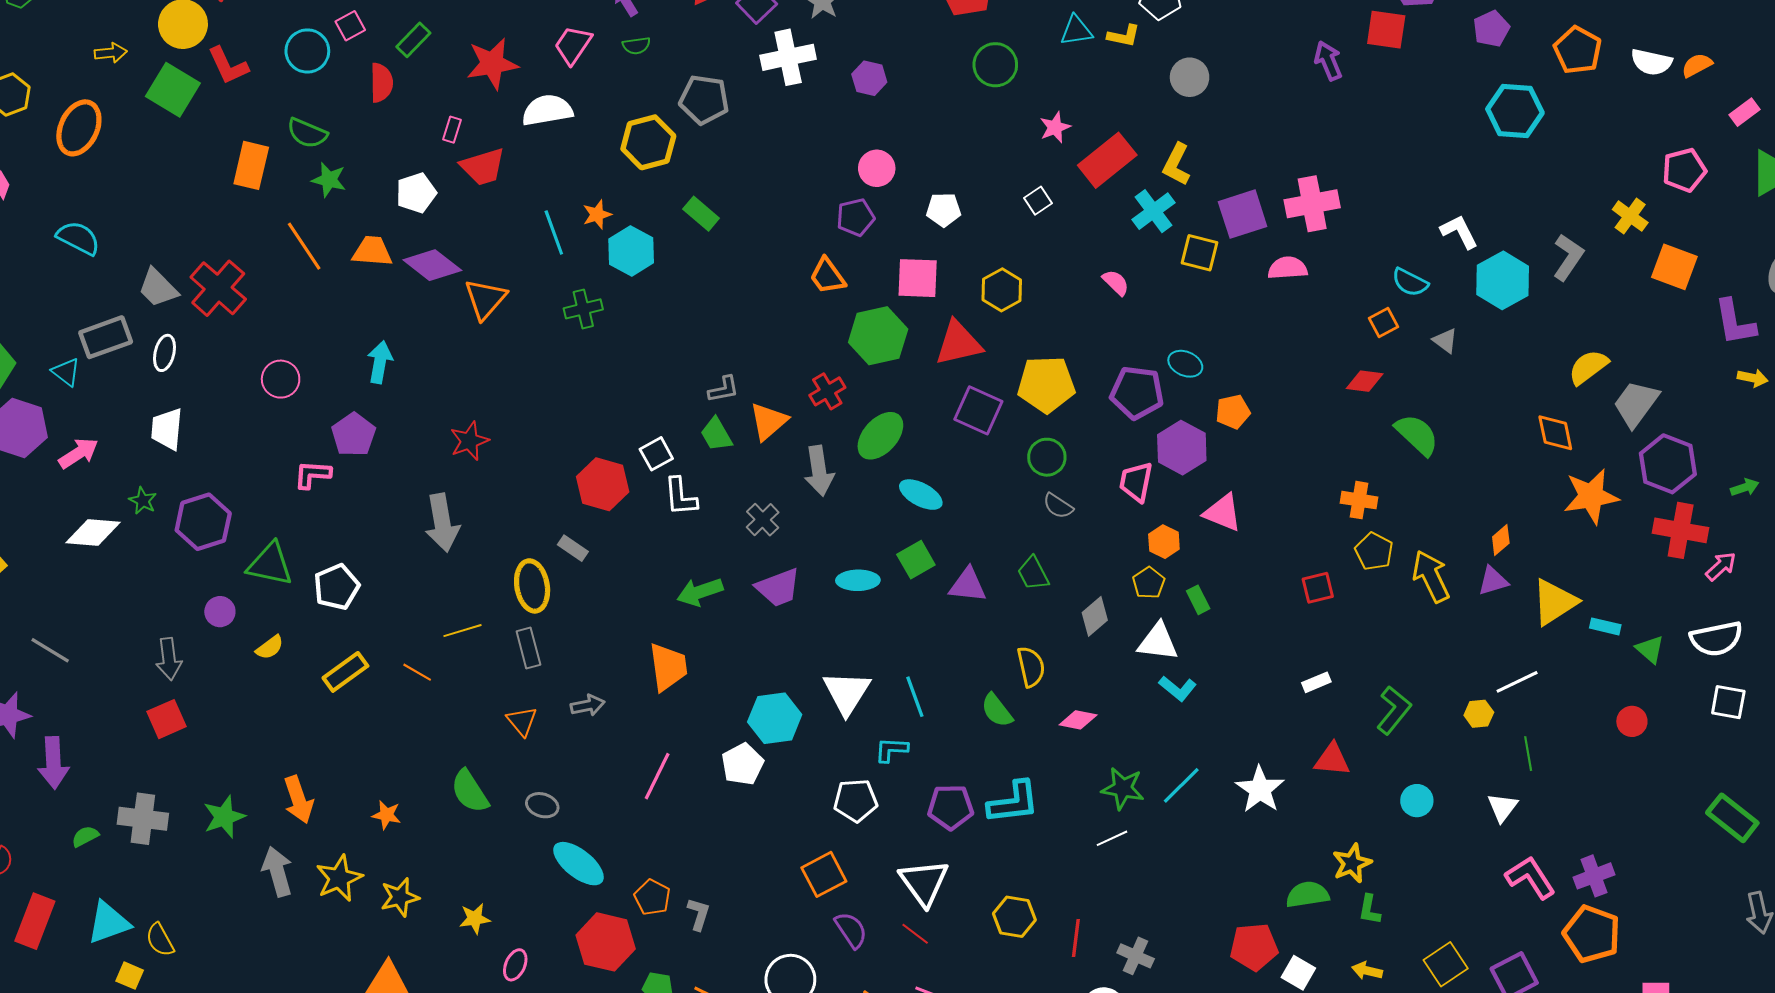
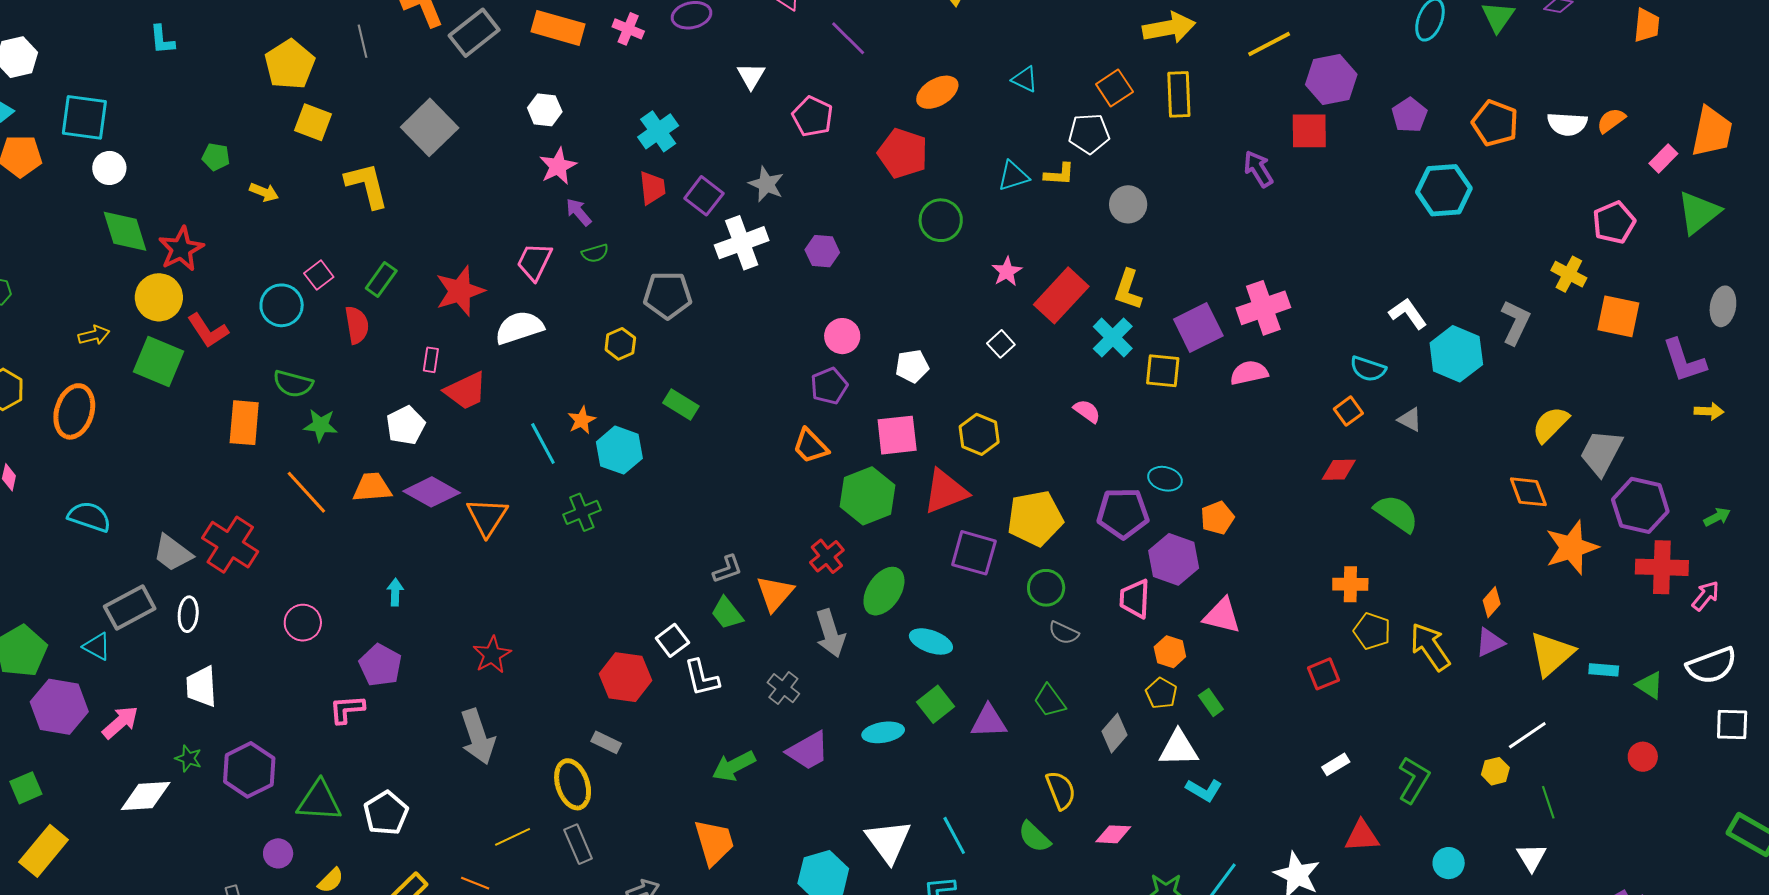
yellow hexagon: (648, 142) -> (620, 344), size x0.6
cyan arrow: (380, 362) -> (395, 592), size x0.7

